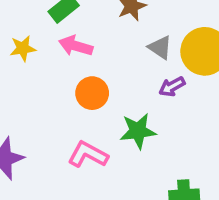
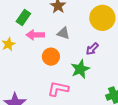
gray triangle: (160, 47) -> (63, 33), moved
purple arrow: (172, 87) -> (92, 49), moved

